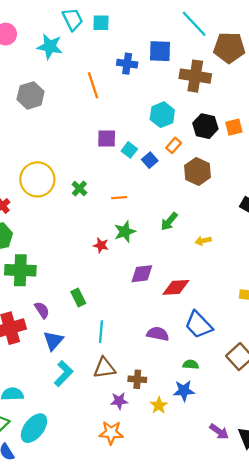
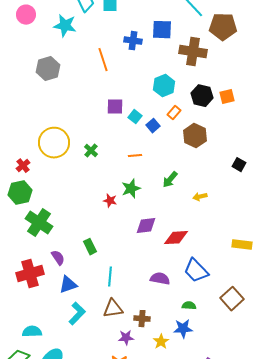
orange line: (119, 198) -> (135, 156), moved
green cross: (20, 270) -> (39, 223), turned 32
blue triangle: (53, 341) -> (68, 285), turned 30

